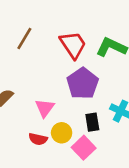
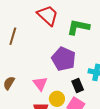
red trapezoid: (73, 45) -> (48, 15), moved

